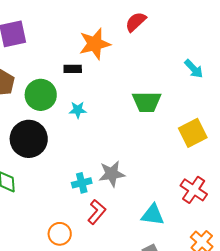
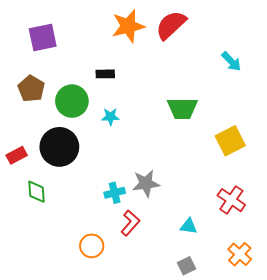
red semicircle: (136, 22) -> (171, 25), size x1.4
orange star: (95, 44) -> (128, 26), moved
cyan arrow: (194, 69) -> (231, 61), moved
cyan triangle: (153, 215) -> (189, 226), size x0.7

